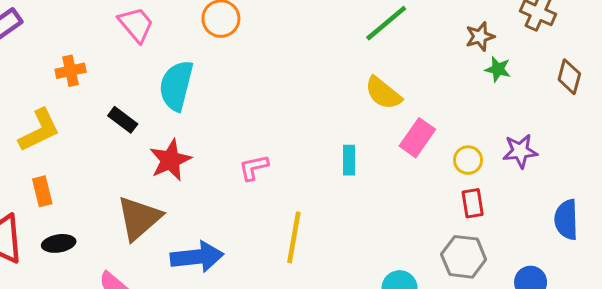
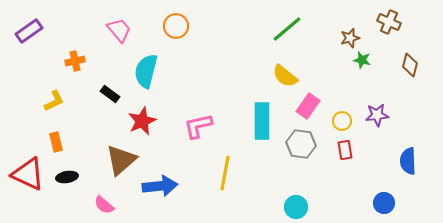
yellow L-shape: (39, 130) -> (54, 101), size x0.7
cyan rectangle: (349, 160) -> (262, 121), size x1.8
pink L-shape: (254, 168) -> (198, 126), size x1.4
gray hexagon: (464, 257) -> (301, 144), moved

